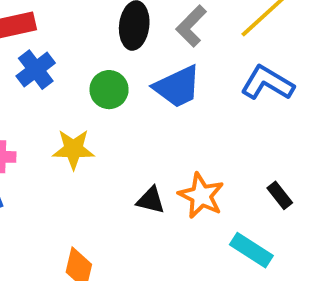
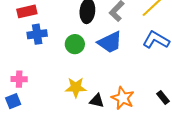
blue cross: (36, 70) -> (37, 34), turned 30
yellow star: (73, 149) -> (76, 87), moved

